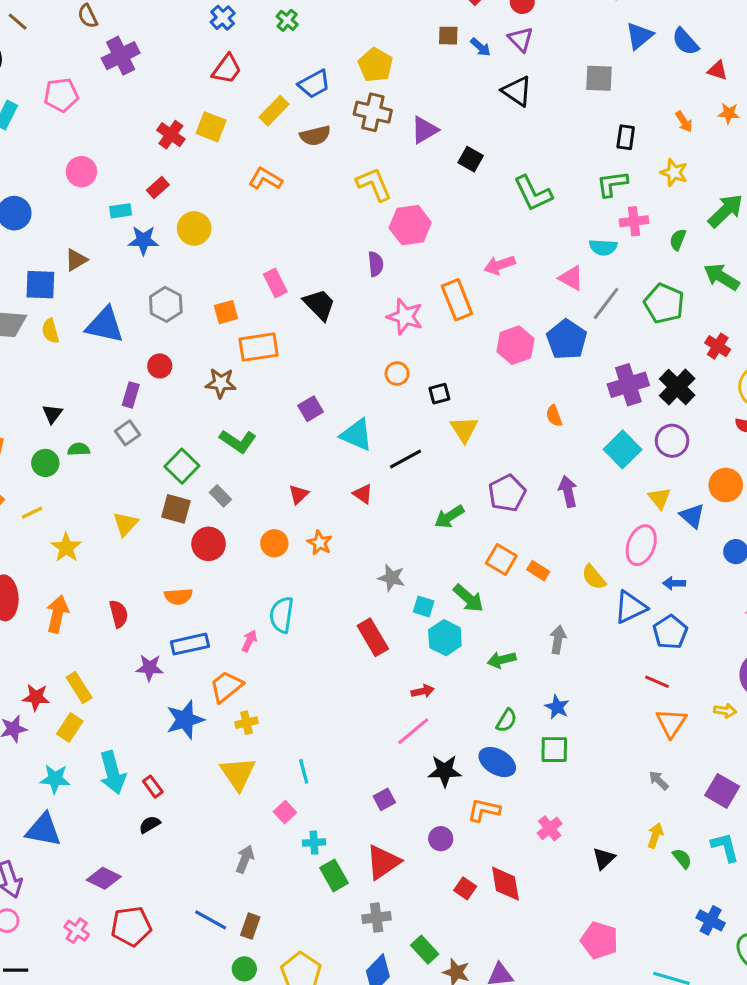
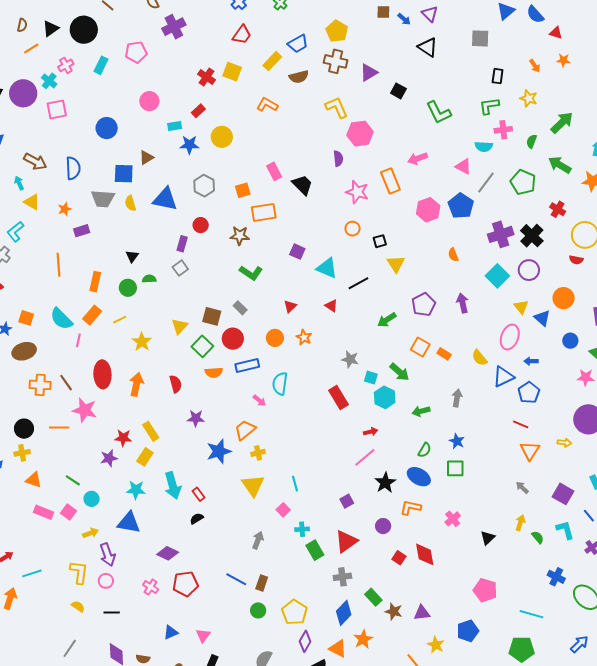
purple square: (311, 409) -> (297, 252), turned -35
green square: (182, 466) -> (202, 346), moved
pink arrow: (249, 641) -> (259, 401), turned 104
blue rectangle: (190, 644) -> (247, 365), moved
black star: (445, 771) -> (385, 483), turned -30

